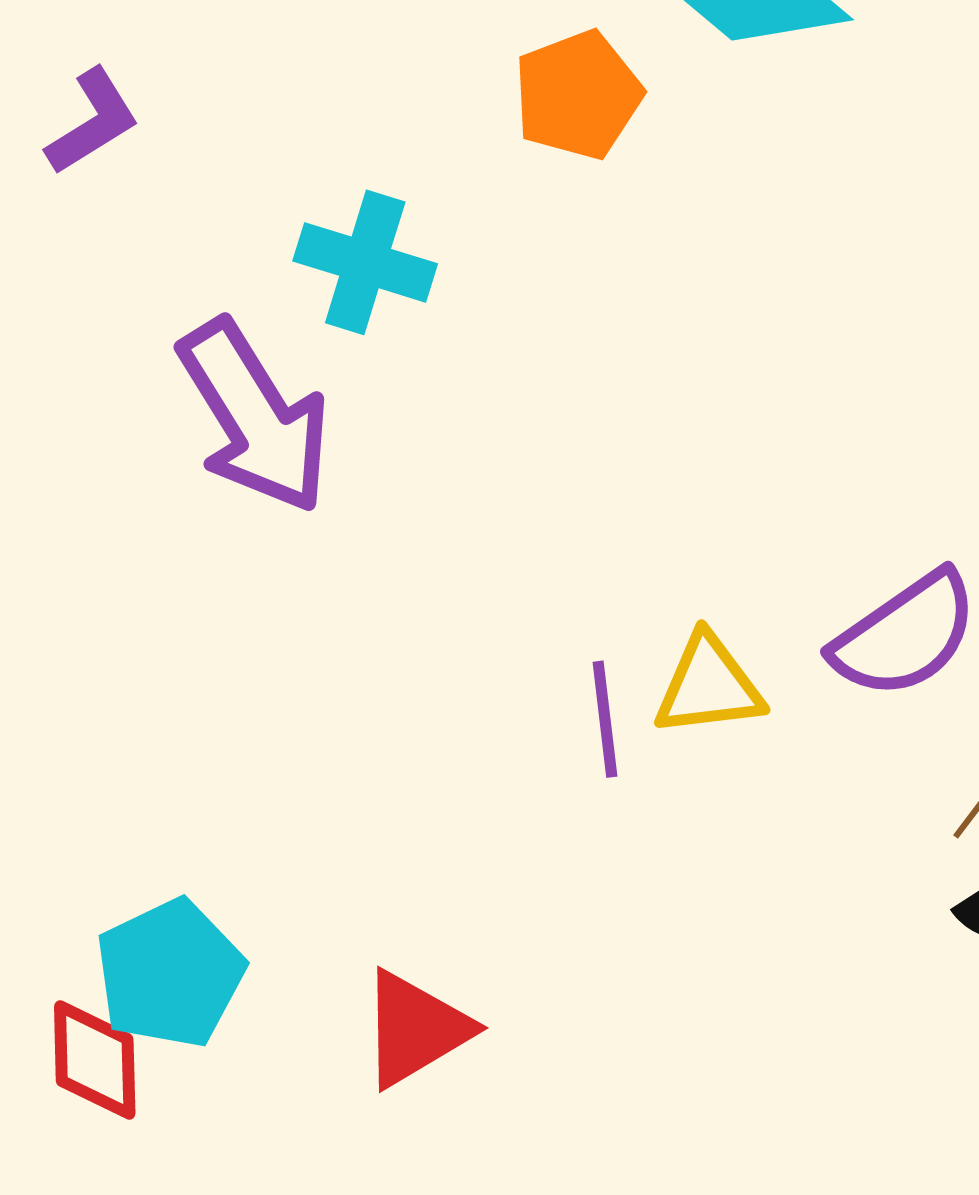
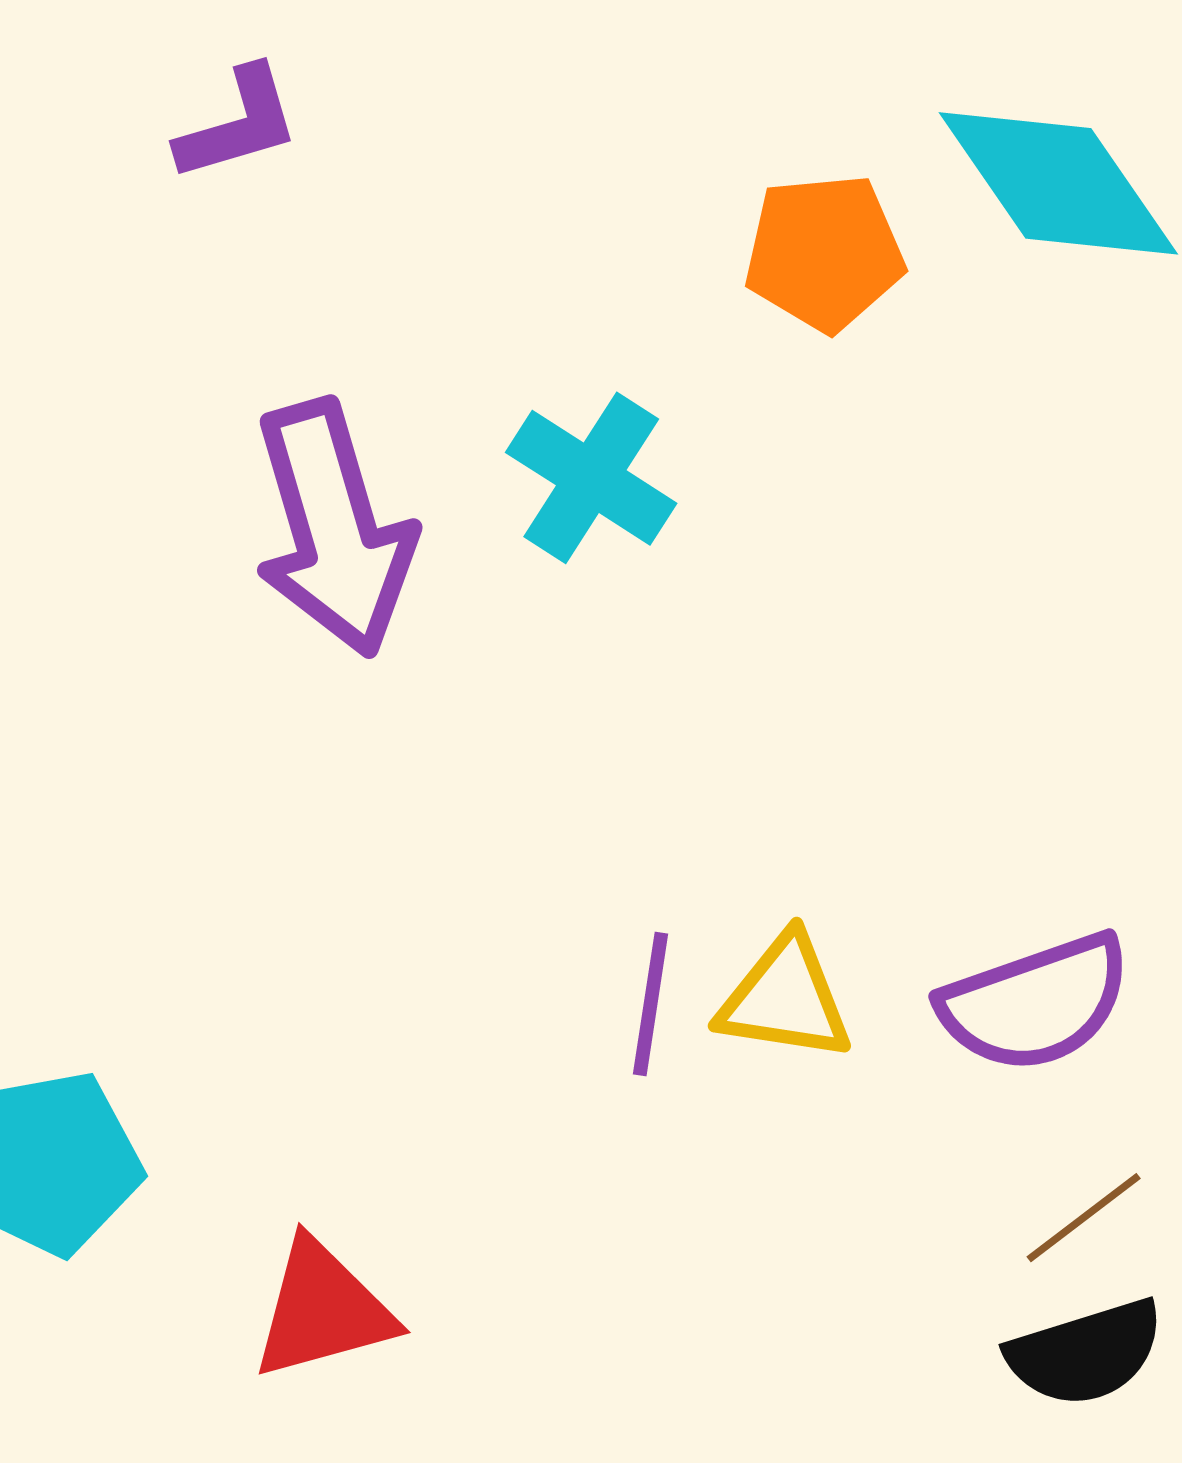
cyan cross: (365, 262) -> (591, 478), moved

